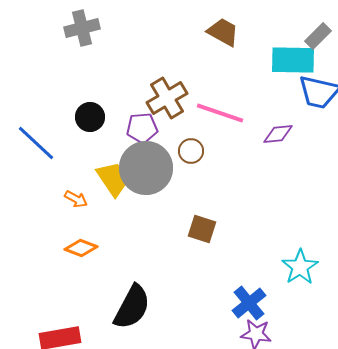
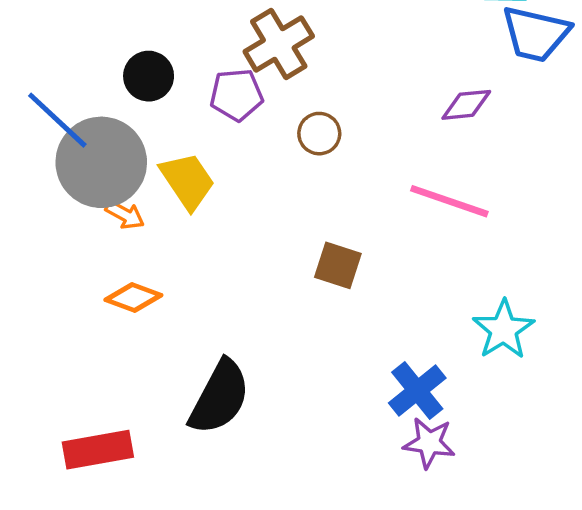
pink line: (220, 113) -> (449, 201), moved
gray circle: (146, 168) -> (101, 162), moved

